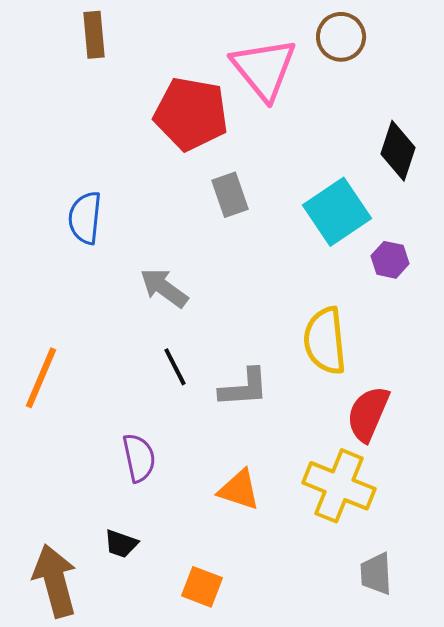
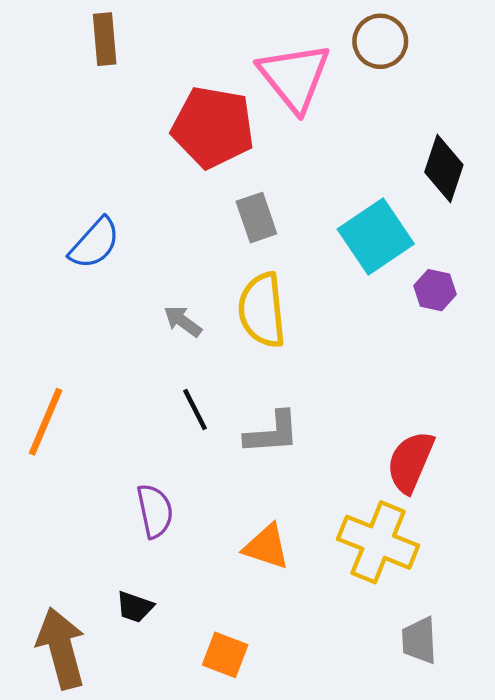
blue semicircle: (85, 218) -> (95, 243), turned -144
gray arrow: (164, 288) -> (183, 321), size x0.7
yellow semicircle: (325, 341) -> (262, 310), moved

